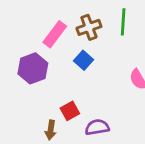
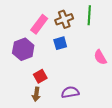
blue square: (83, 60) -> (60, 43), turned 32
red square: (70, 111) -> (40, 76), moved

